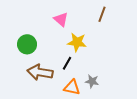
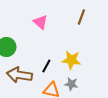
yellow star: (77, 42) -> (71, 60), moved

